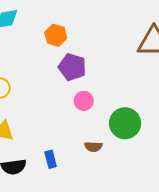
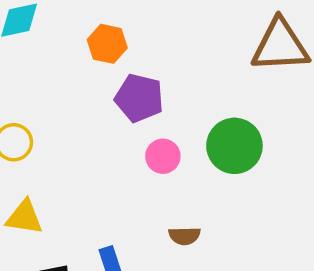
green circle: (125, 123) -> (234, 146), moved

